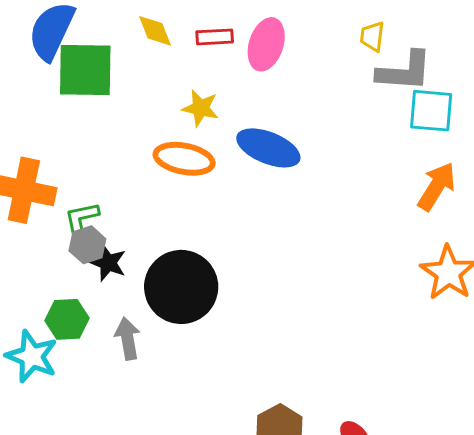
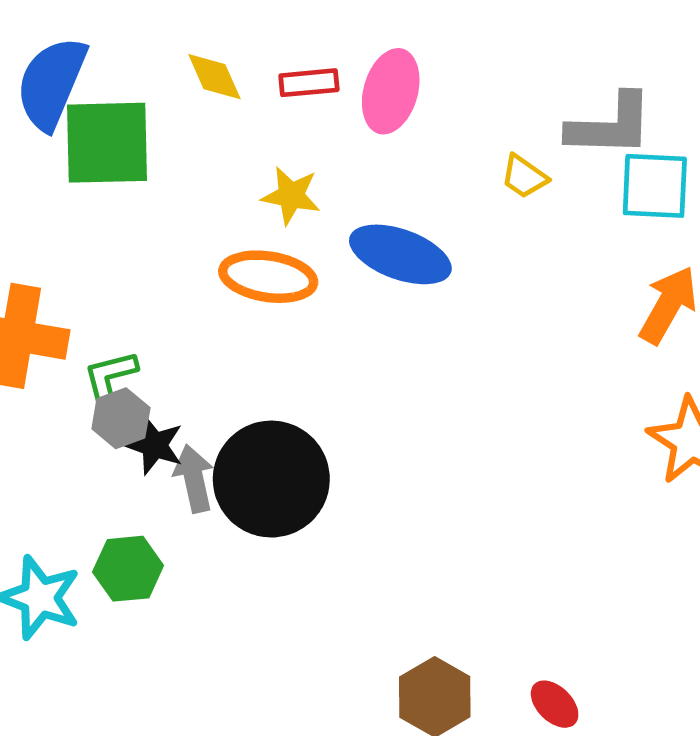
yellow trapezoid: (372, 36) -> (524, 177), moved, turned -60
green hexagon: (67, 319) -> (128, 569), moved
gray arrow: (128, 339) -> (194, 479), moved

